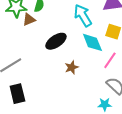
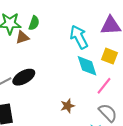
black ellipse: (56, 41) -> (24, 77), moved
brown star: (72, 67) -> (68, 106), moved

